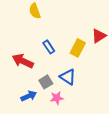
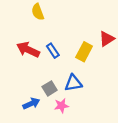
red arrow: (23, 61) -> (28, 50), moved
blue triangle: (68, 77) -> (73, 83), turned -42

